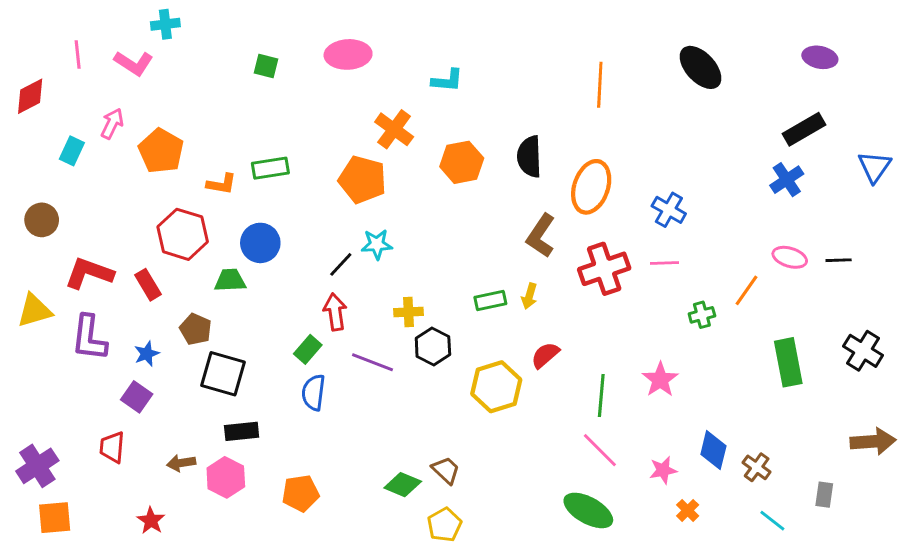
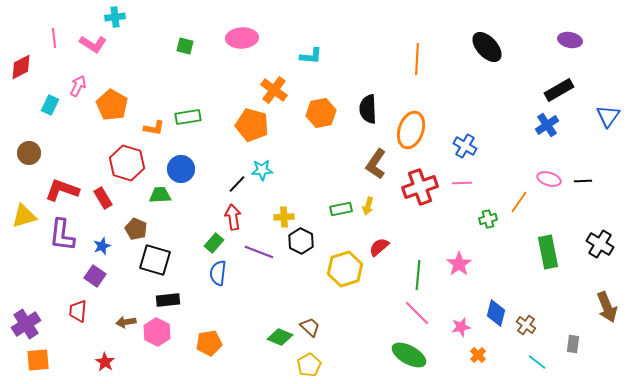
brown arrow: (873, 441) -> (607, 307), turned 72

